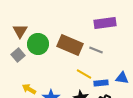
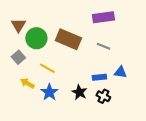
gray line: (96, 50) -> (103, 46), moved
gray square: (18, 55) -> (18, 57), moved
yellow line: (84, 74) -> (47, 68), moved

